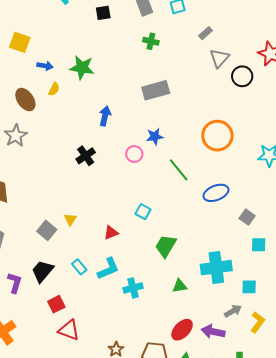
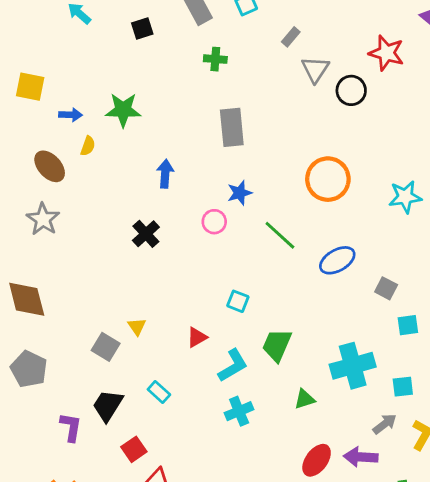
gray rectangle: (156, 90) -> (232, 127), turned -72
cyan L-shape: (108, 269) -> (233, 366), moved

